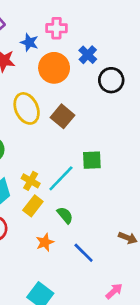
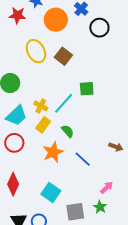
orange star: (45, 242) -> (53, 152), size x1.5

